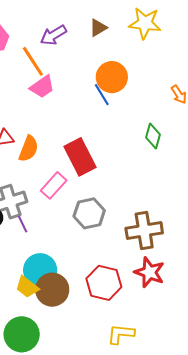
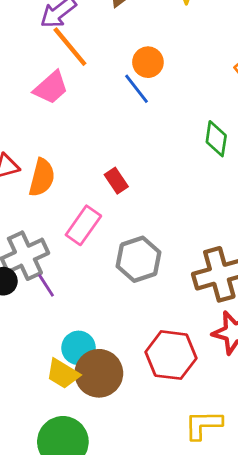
orange line: (33, 61) -> (70, 47), moved
orange circle: (112, 77) -> (148, 62), size x0.7
red rectangle: (80, 157) -> (116, 181), size x0.5
cyan circle: (40, 270) -> (79, 348), size x0.7

